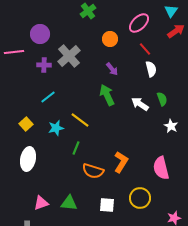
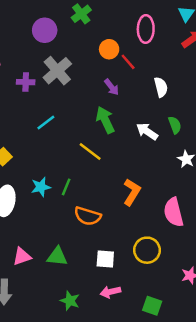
pink ellipse: (139, 23) -> (146, 29), turned -45
purple circle: (40, 34) -> (45, 30), moved
red line: (145, 49) -> (128, 62), moved
cyan line: (48, 97) -> (46, 123), moved
yellow line: (80, 120) -> (90, 152), moved
cyan star: (56, 128) -> (41, 187), moved
orange L-shape: (121, 162) -> (132, 192), moved

